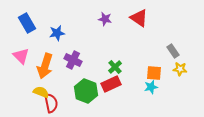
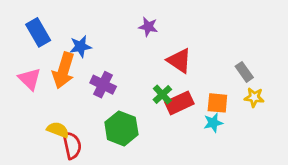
red triangle: (139, 18) -> (179, 61), moved
orange arrow: (45, 66) -> (64, 70), moved
red rectangle: (111, 84) -> (179, 103), moved

